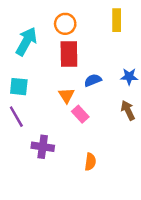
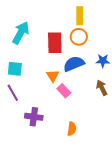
yellow rectangle: (117, 20) -> (80, 16), moved
orange circle: (65, 24) -> (79, 37), moved
blue semicircle: (93, 80) -> (74, 64), size x1.5

